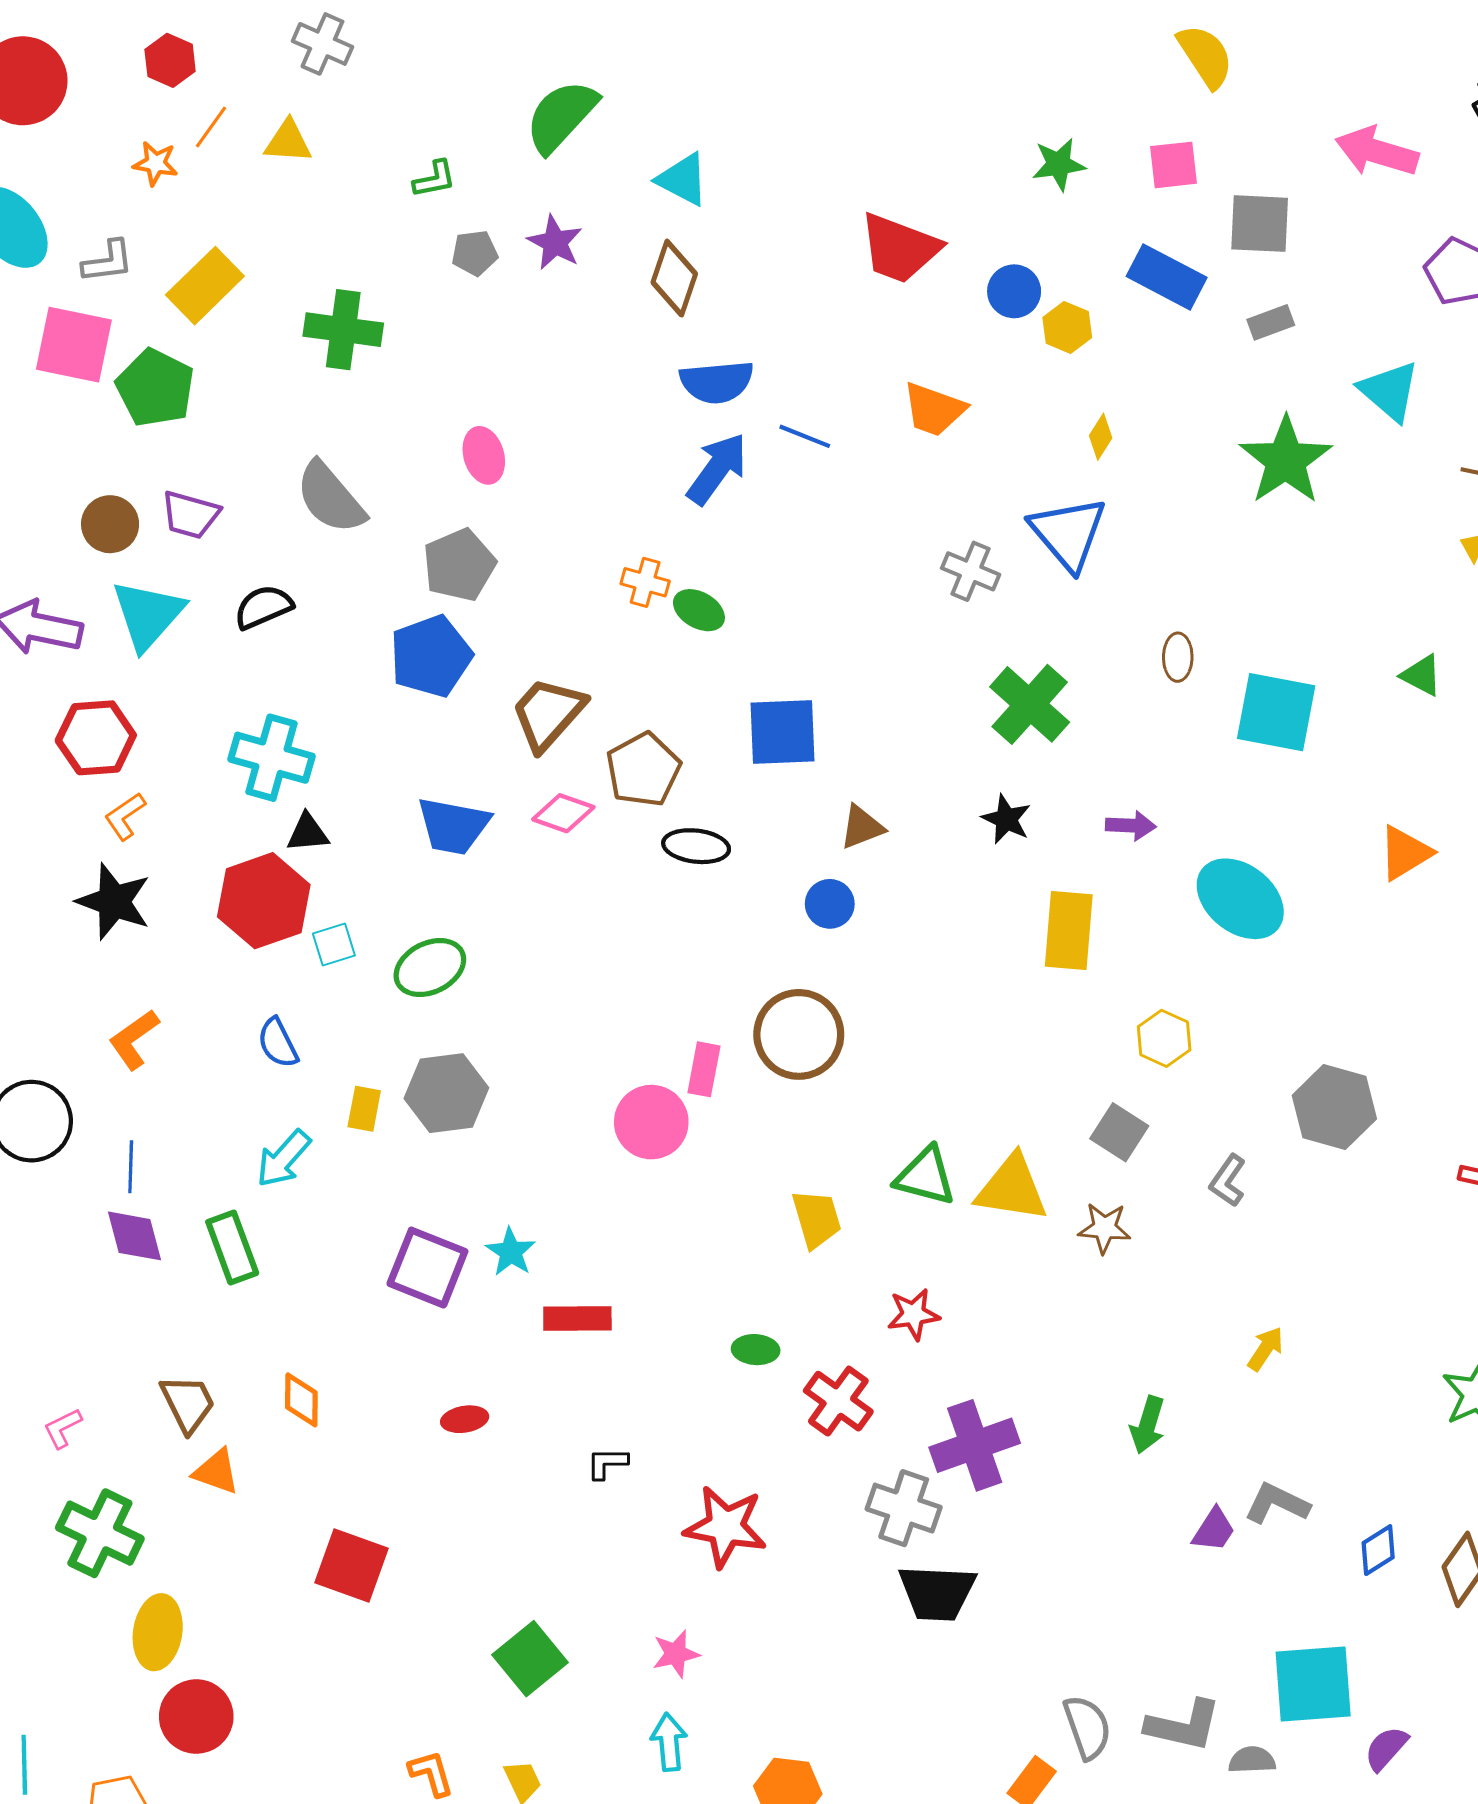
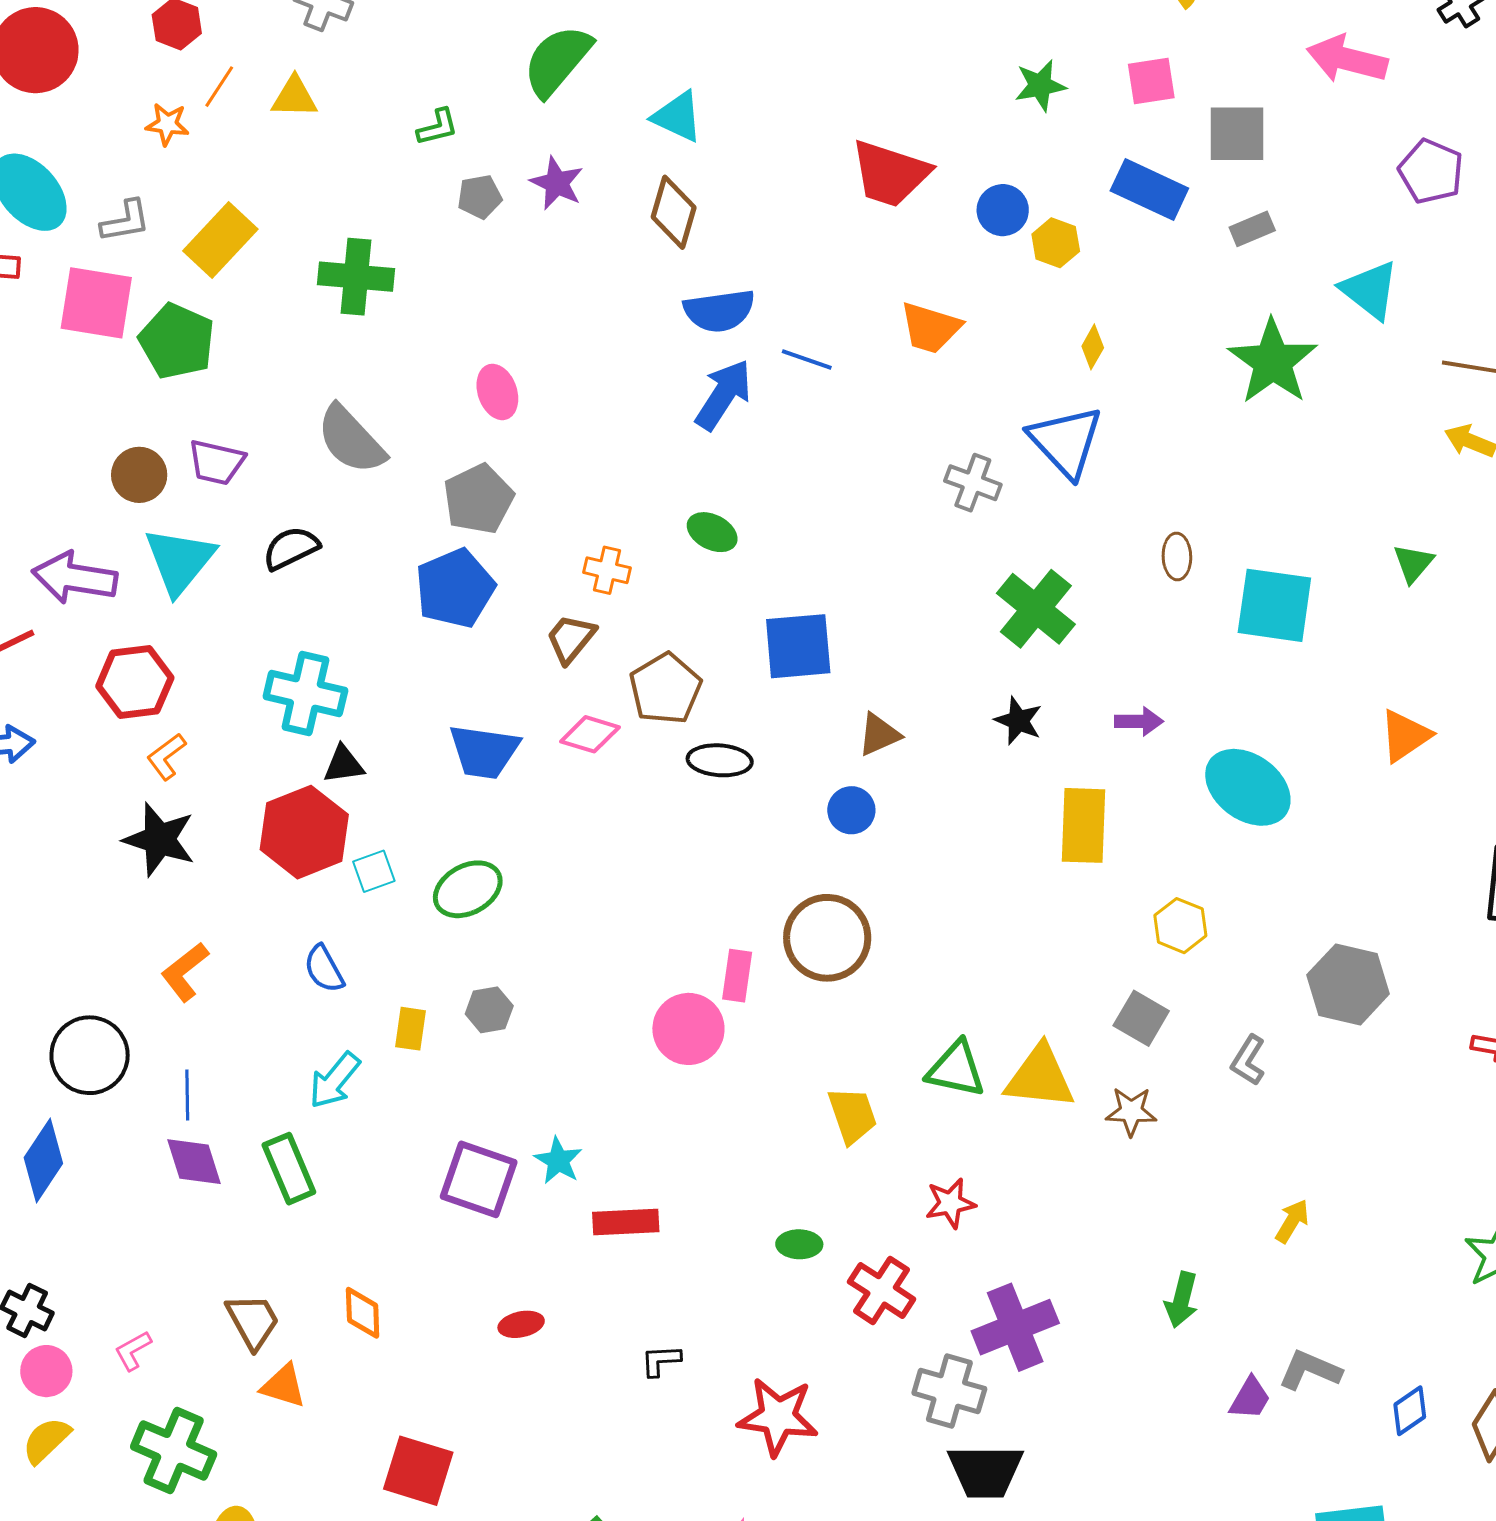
orange cross: (645, 582) -> (607, 570), moved
green triangle: (1422, 675) -> (1413, 563), turned 45
brown trapezoid: (548, 713) -> (571, 639), size x0.7
gray hexagon: (446, 1093) -> (489, 1010), size x0.6

